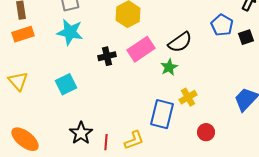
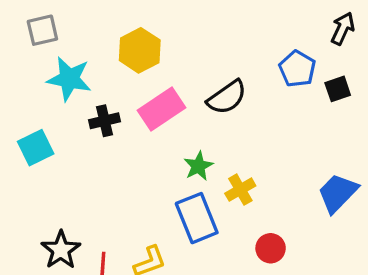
cyan star: (70, 32) -> (69, 79), moved
green star: (169, 67) -> (198, 166), moved
cyan square: (66, 84) -> (36, 148), moved
blue rectangle: (162, 114) -> (197, 218), turned -36

